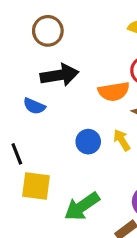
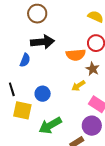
blue semicircle: (34, 106) -> (25, 60), turned -96
yellow arrow: (122, 140) -> (78, 86), turned -96
blue circle: (88, 142) -> (43, 94), moved

